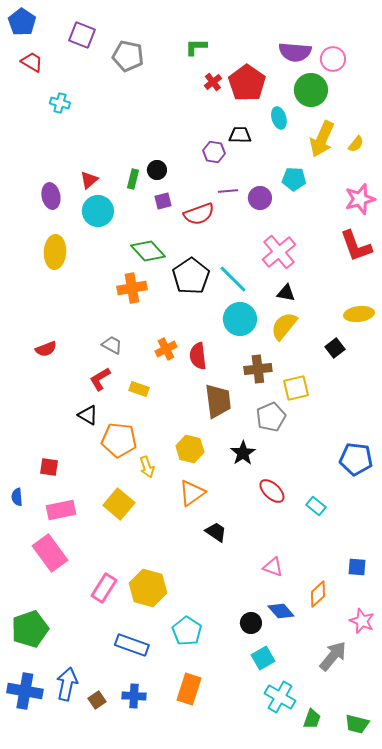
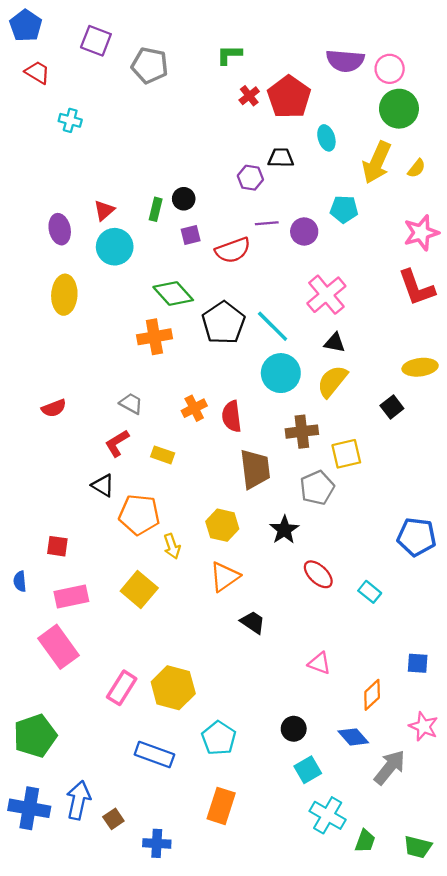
green circle: (311, 90) -> (399, 109), moved
blue diamond: (281, 611) -> (353, 737), moved
blue cross: (134, 696) -> (157, 843), moved

